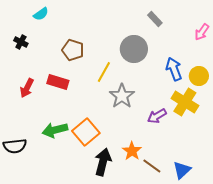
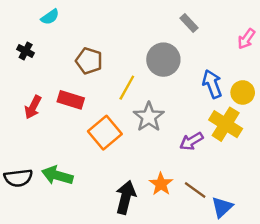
green arrow: (55, 130) -> (57, 175), moved, turned 30
orange square: (86, 132) -> (105, 133), moved
brown line: (152, 166) -> (195, 190), moved

